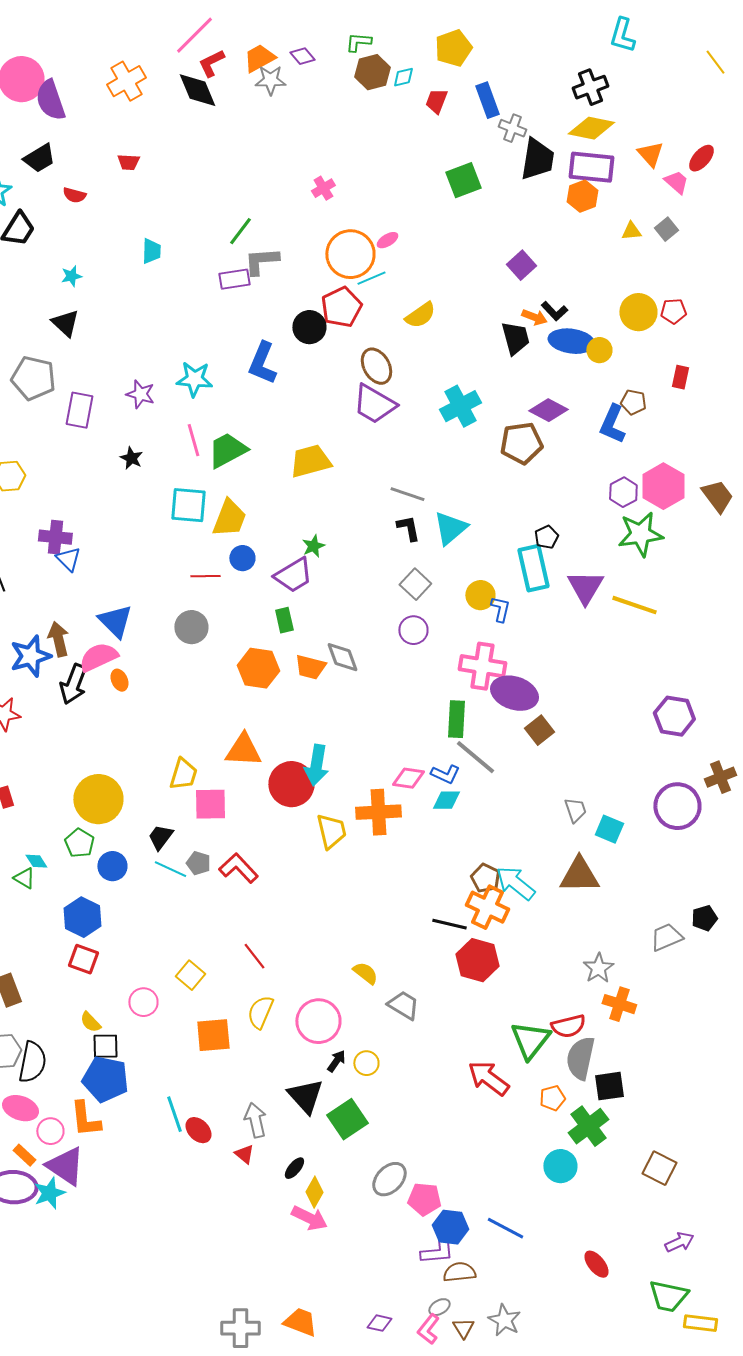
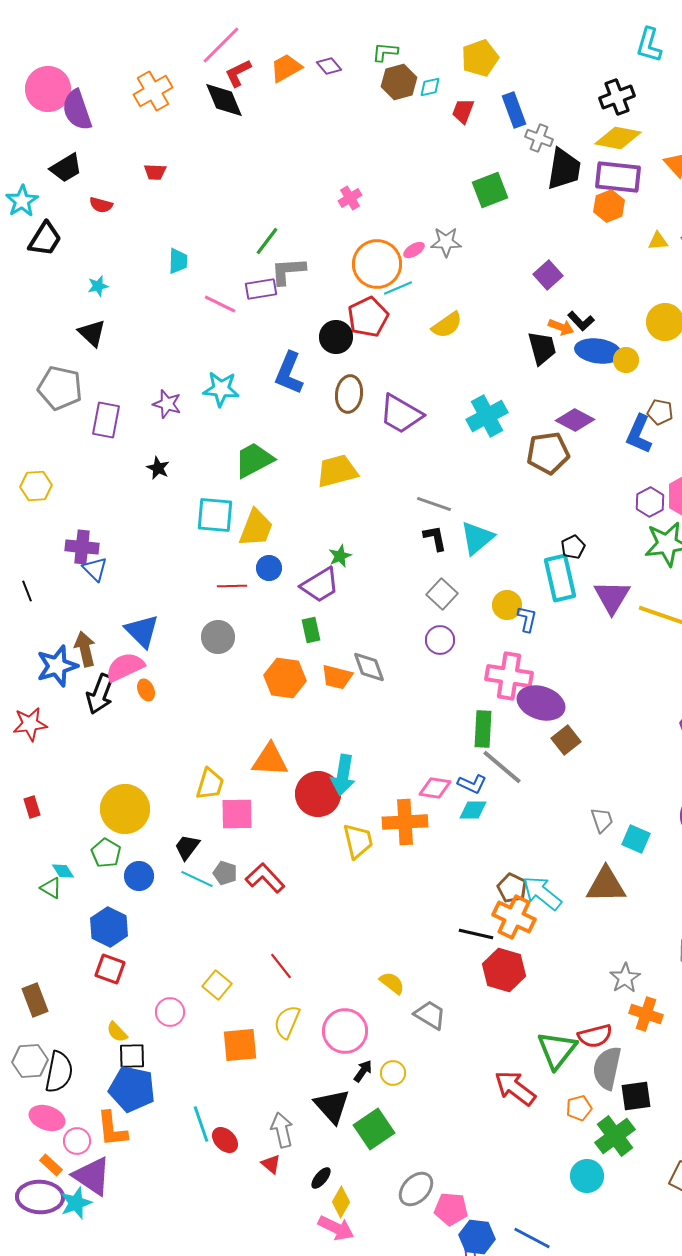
gray star: (270, 80) -> (446, 242), moved
brown ellipse: (376, 366) -> (349, 394), moved, turned 36
pink line: (193, 440) -> (220, 304), moved, turned -48

